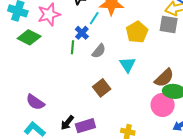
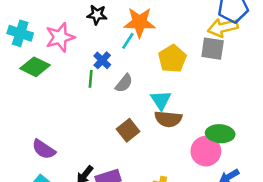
cyan line: (94, 18) -> (128, 41), moved
brown semicircle: (164, 78) -> (168, 119), moved, turned 50

